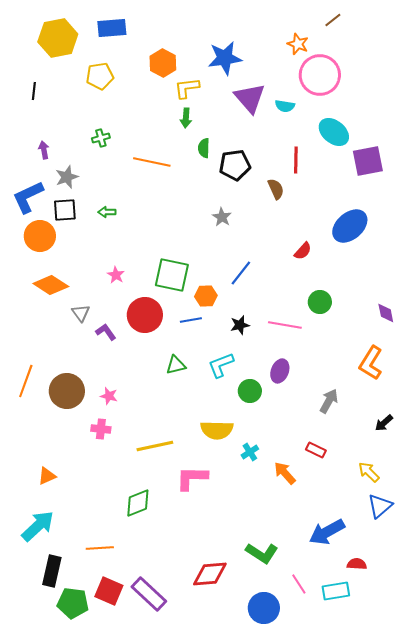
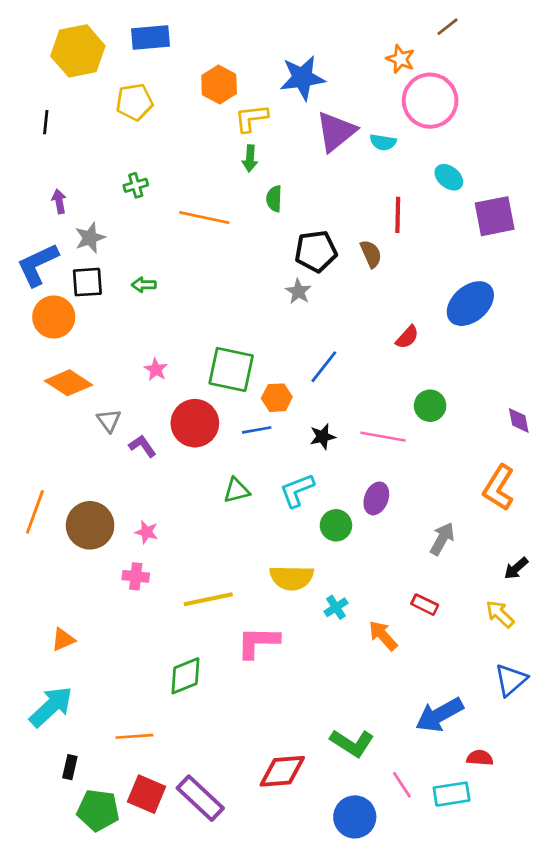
purple triangle: (250, 98) -> (336, 132), turned 32
cyan ellipse: (334, 132) -> (449, 177), size x0.7
black pentagon: (235, 165) -> (316, 251), moved
yellow arrow: (369, 472) -> (500, 614), moved
black rectangle: (52, 571) -> (70, 767), size x0.6

